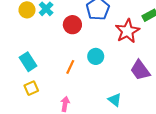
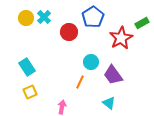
orange line: (70, 67) -> (80, 82), moved
purple trapezoid: (140, 70) -> (113, 75), moved

